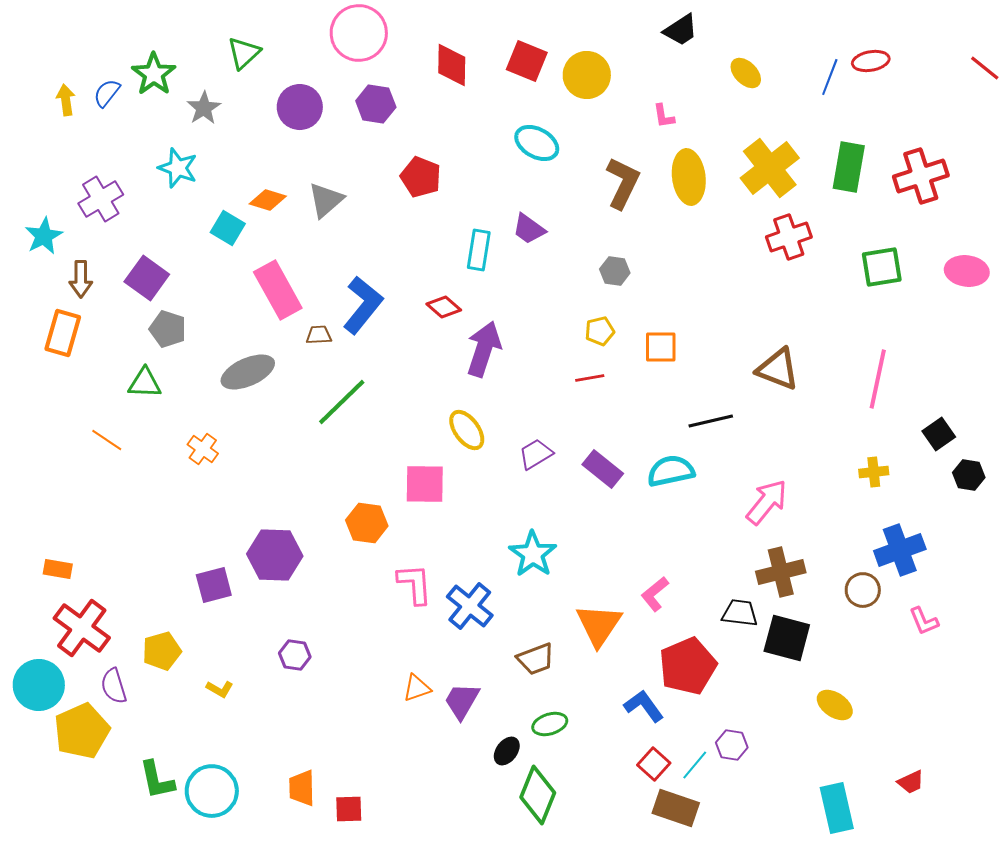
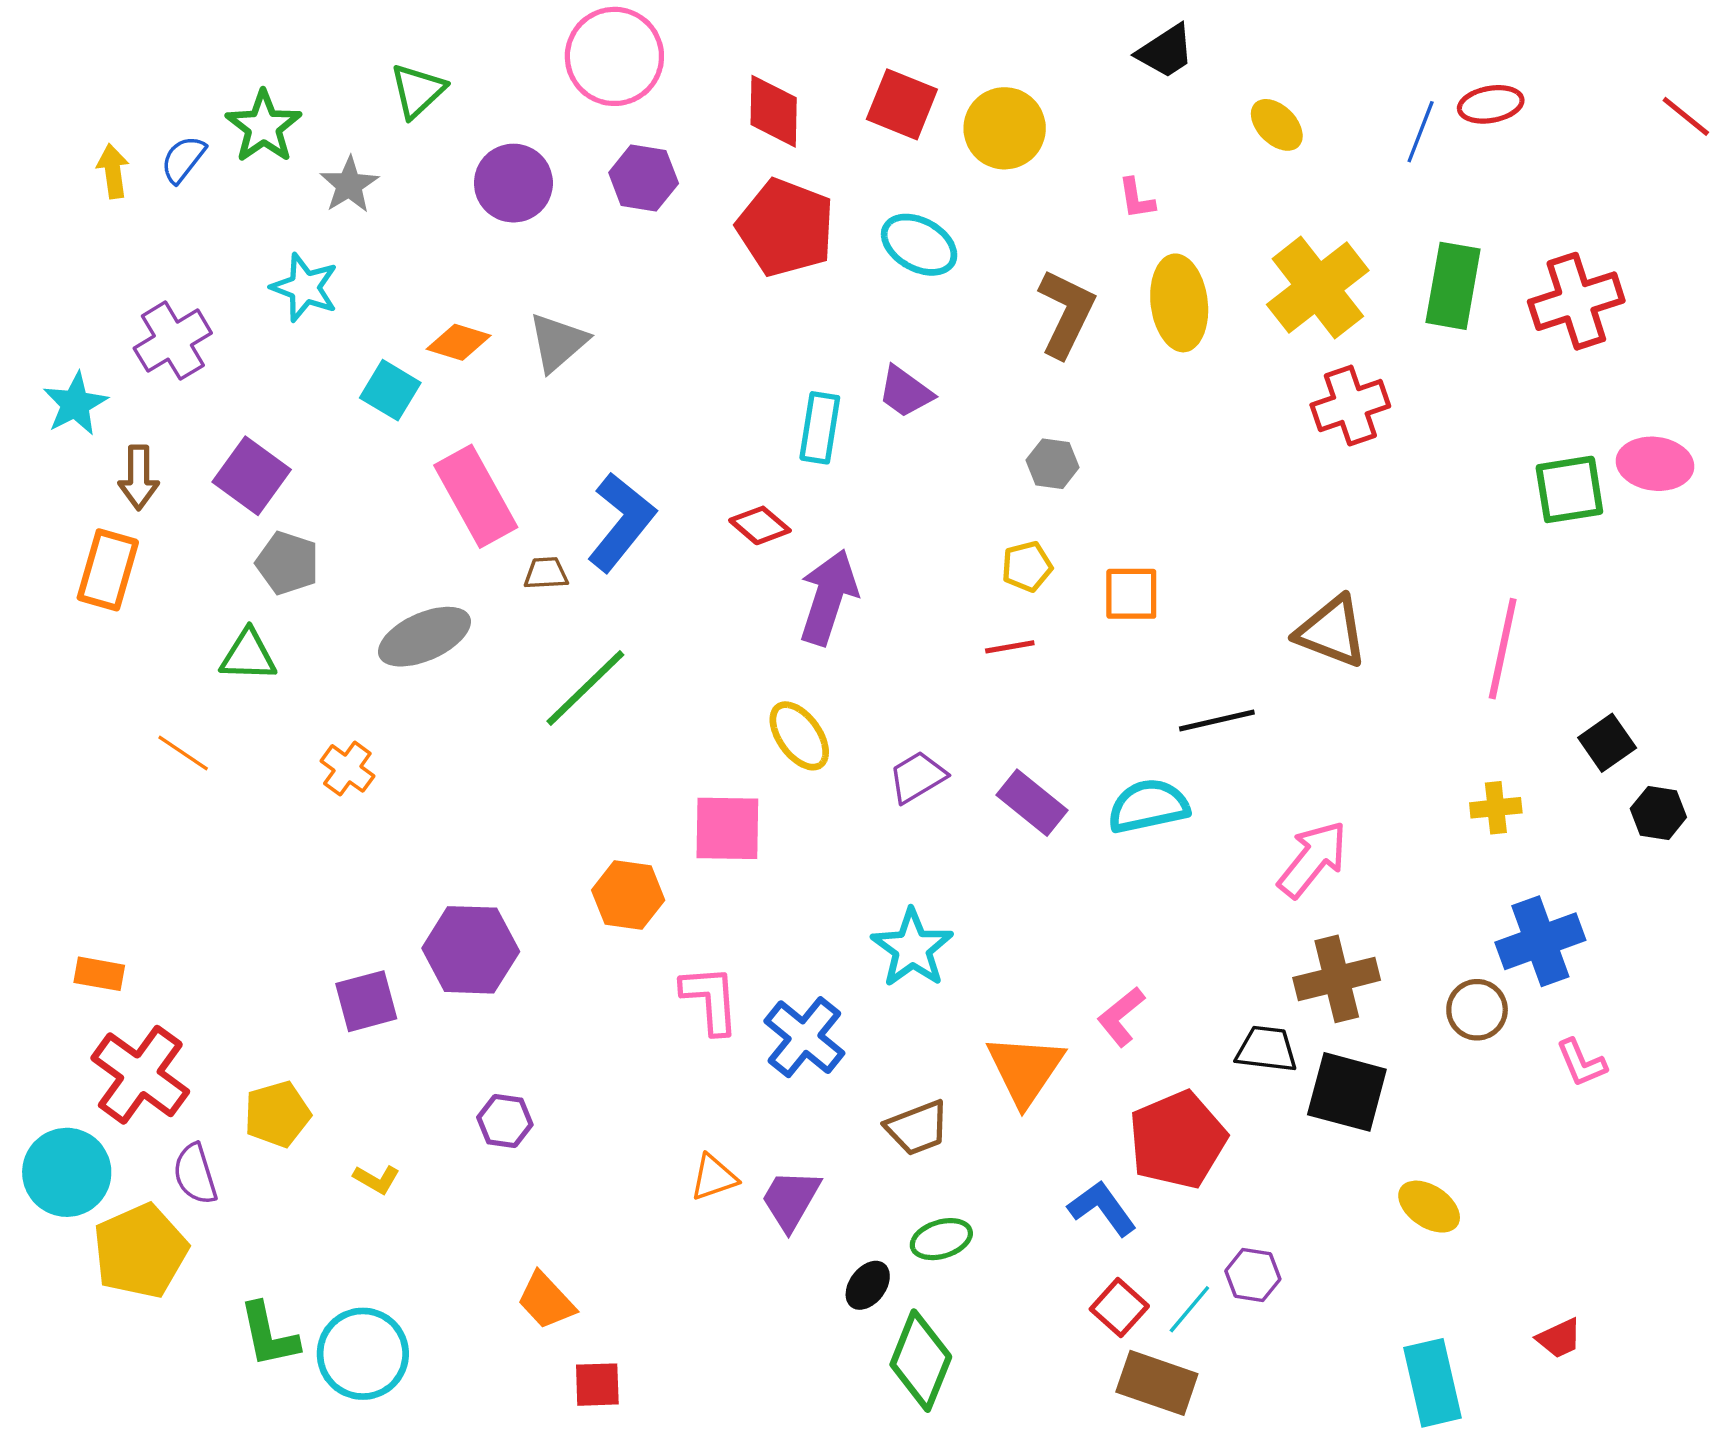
red pentagon: (421, 177) -> (786, 228), moved, size x1.4
green square: (882, 267) -> (1569, 489), moved
orange trapezoid: (302, 788) -> (546, 1301), moved, turned -42

